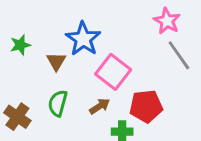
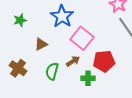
brown triangle: (56, 61) -> (41, 44), moved, turned 32
green semicircle: (58, 103) -> (52, 71), moved

